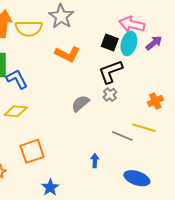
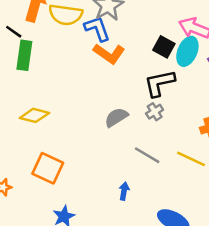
blue L-shape: (17, 79) -> (97, 29), moved
gray line: (122, 136) -> (147, 155), moved
orange square: (32, 151) -> (48, 168), turned 35

